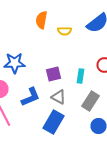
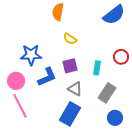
yellow semicircle: (64, 31) -> (70, 39), moved, turned 32
blue L-shape: (30, 97) -> (47, 77), moved

